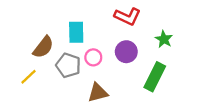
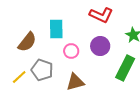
gray pentagon: (68, 65) -> (42, 70), moved
yellow line: (28, 77) -> (19, 77), moved

